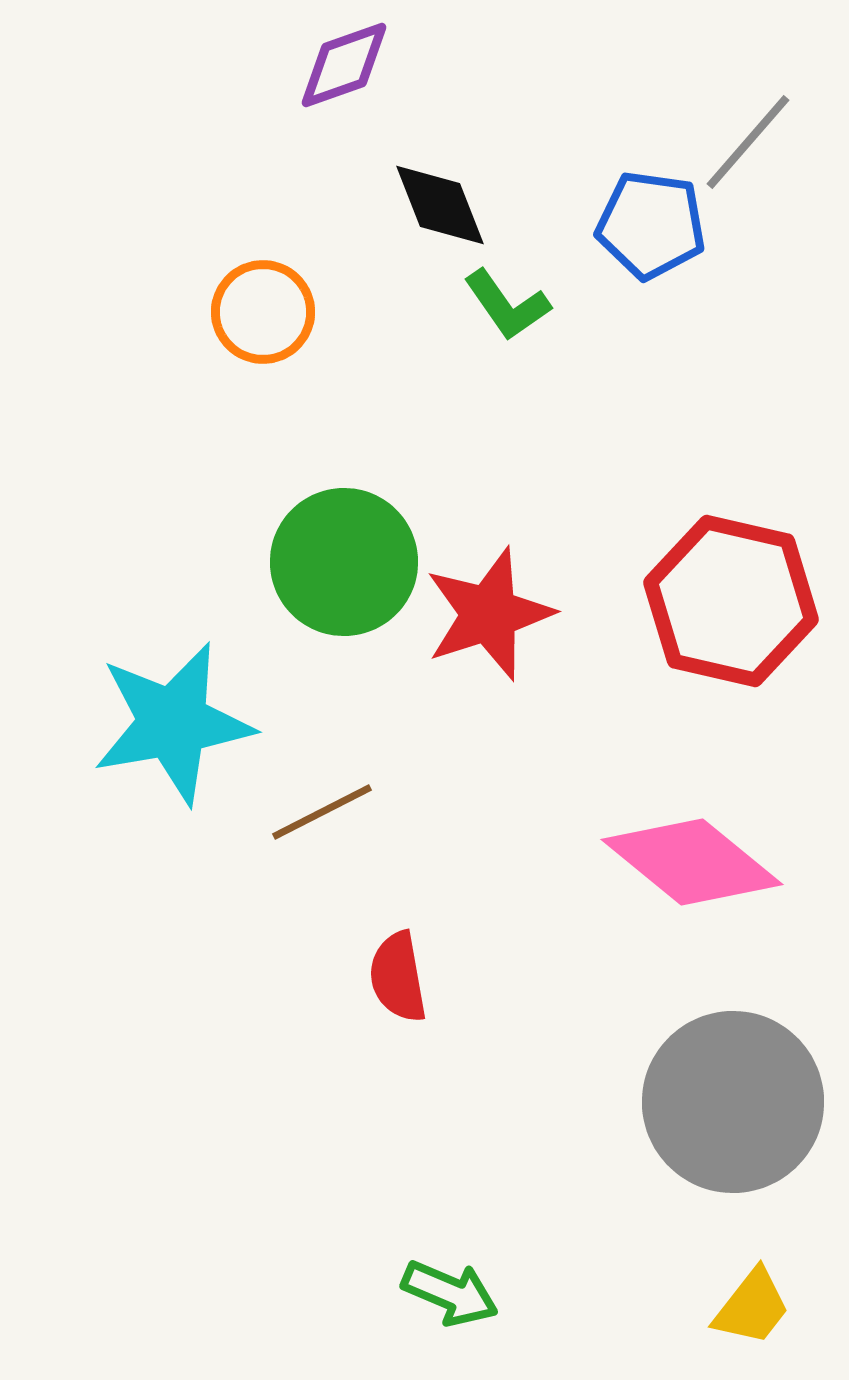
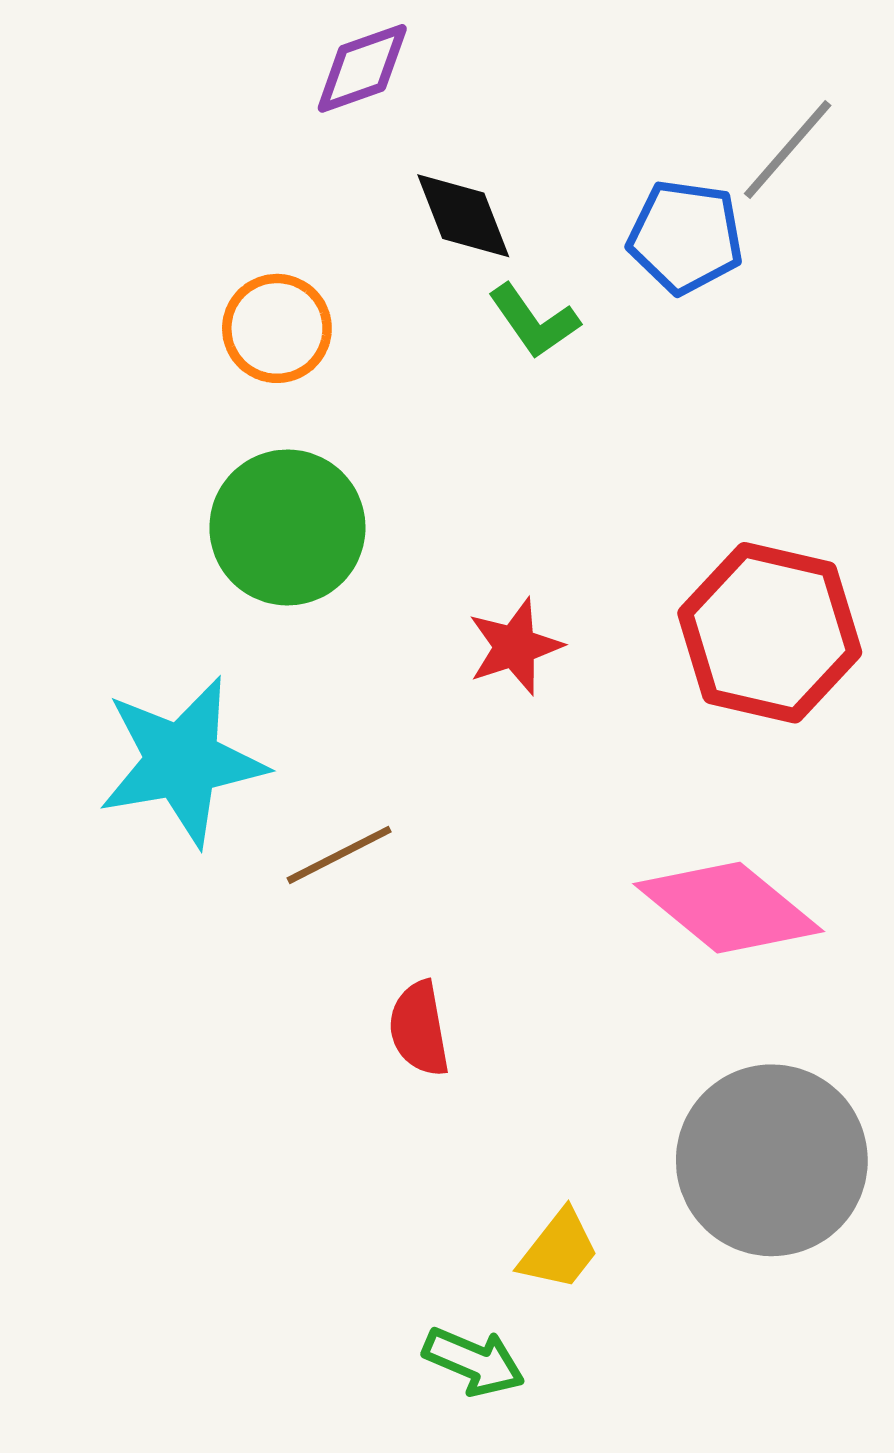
green circle: (344, 562) -> (287, 527), moved
red star: (489, 614) -> (515, 646), size x0.7
yellow trapezoid: (752, 1307) -> (559, 1250), moved

